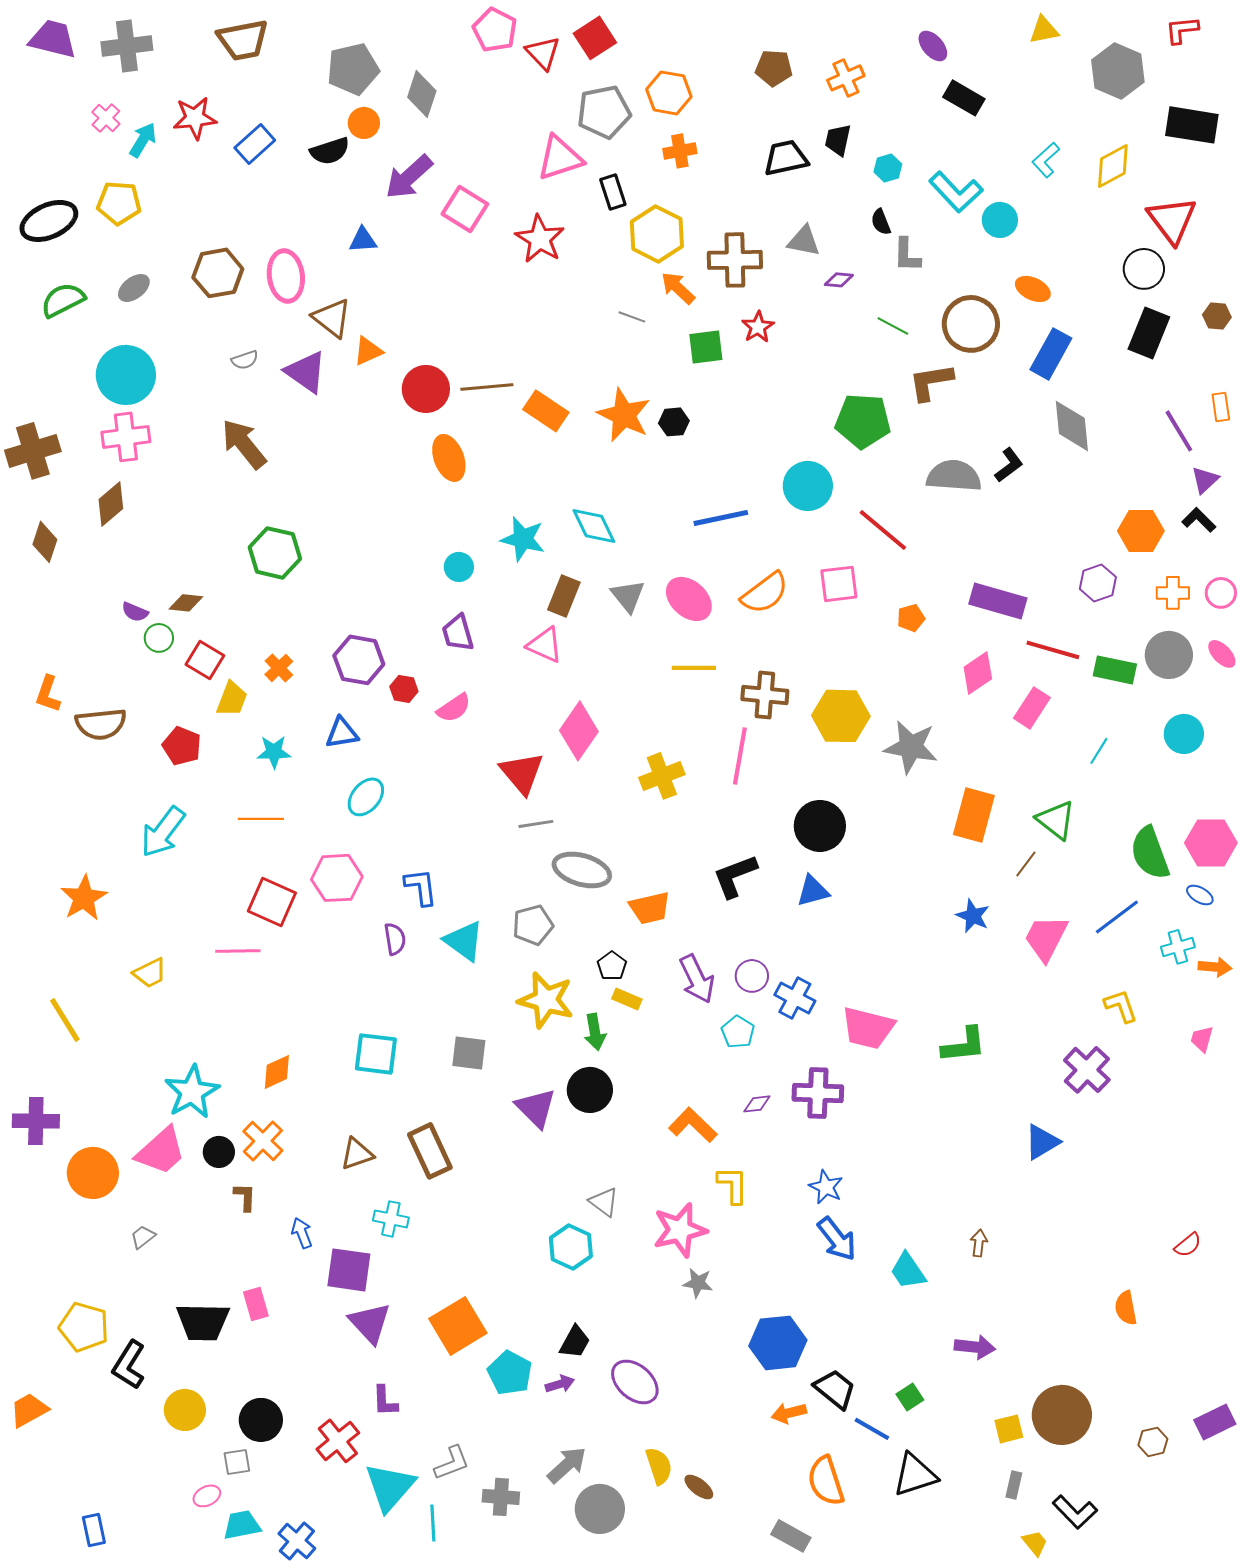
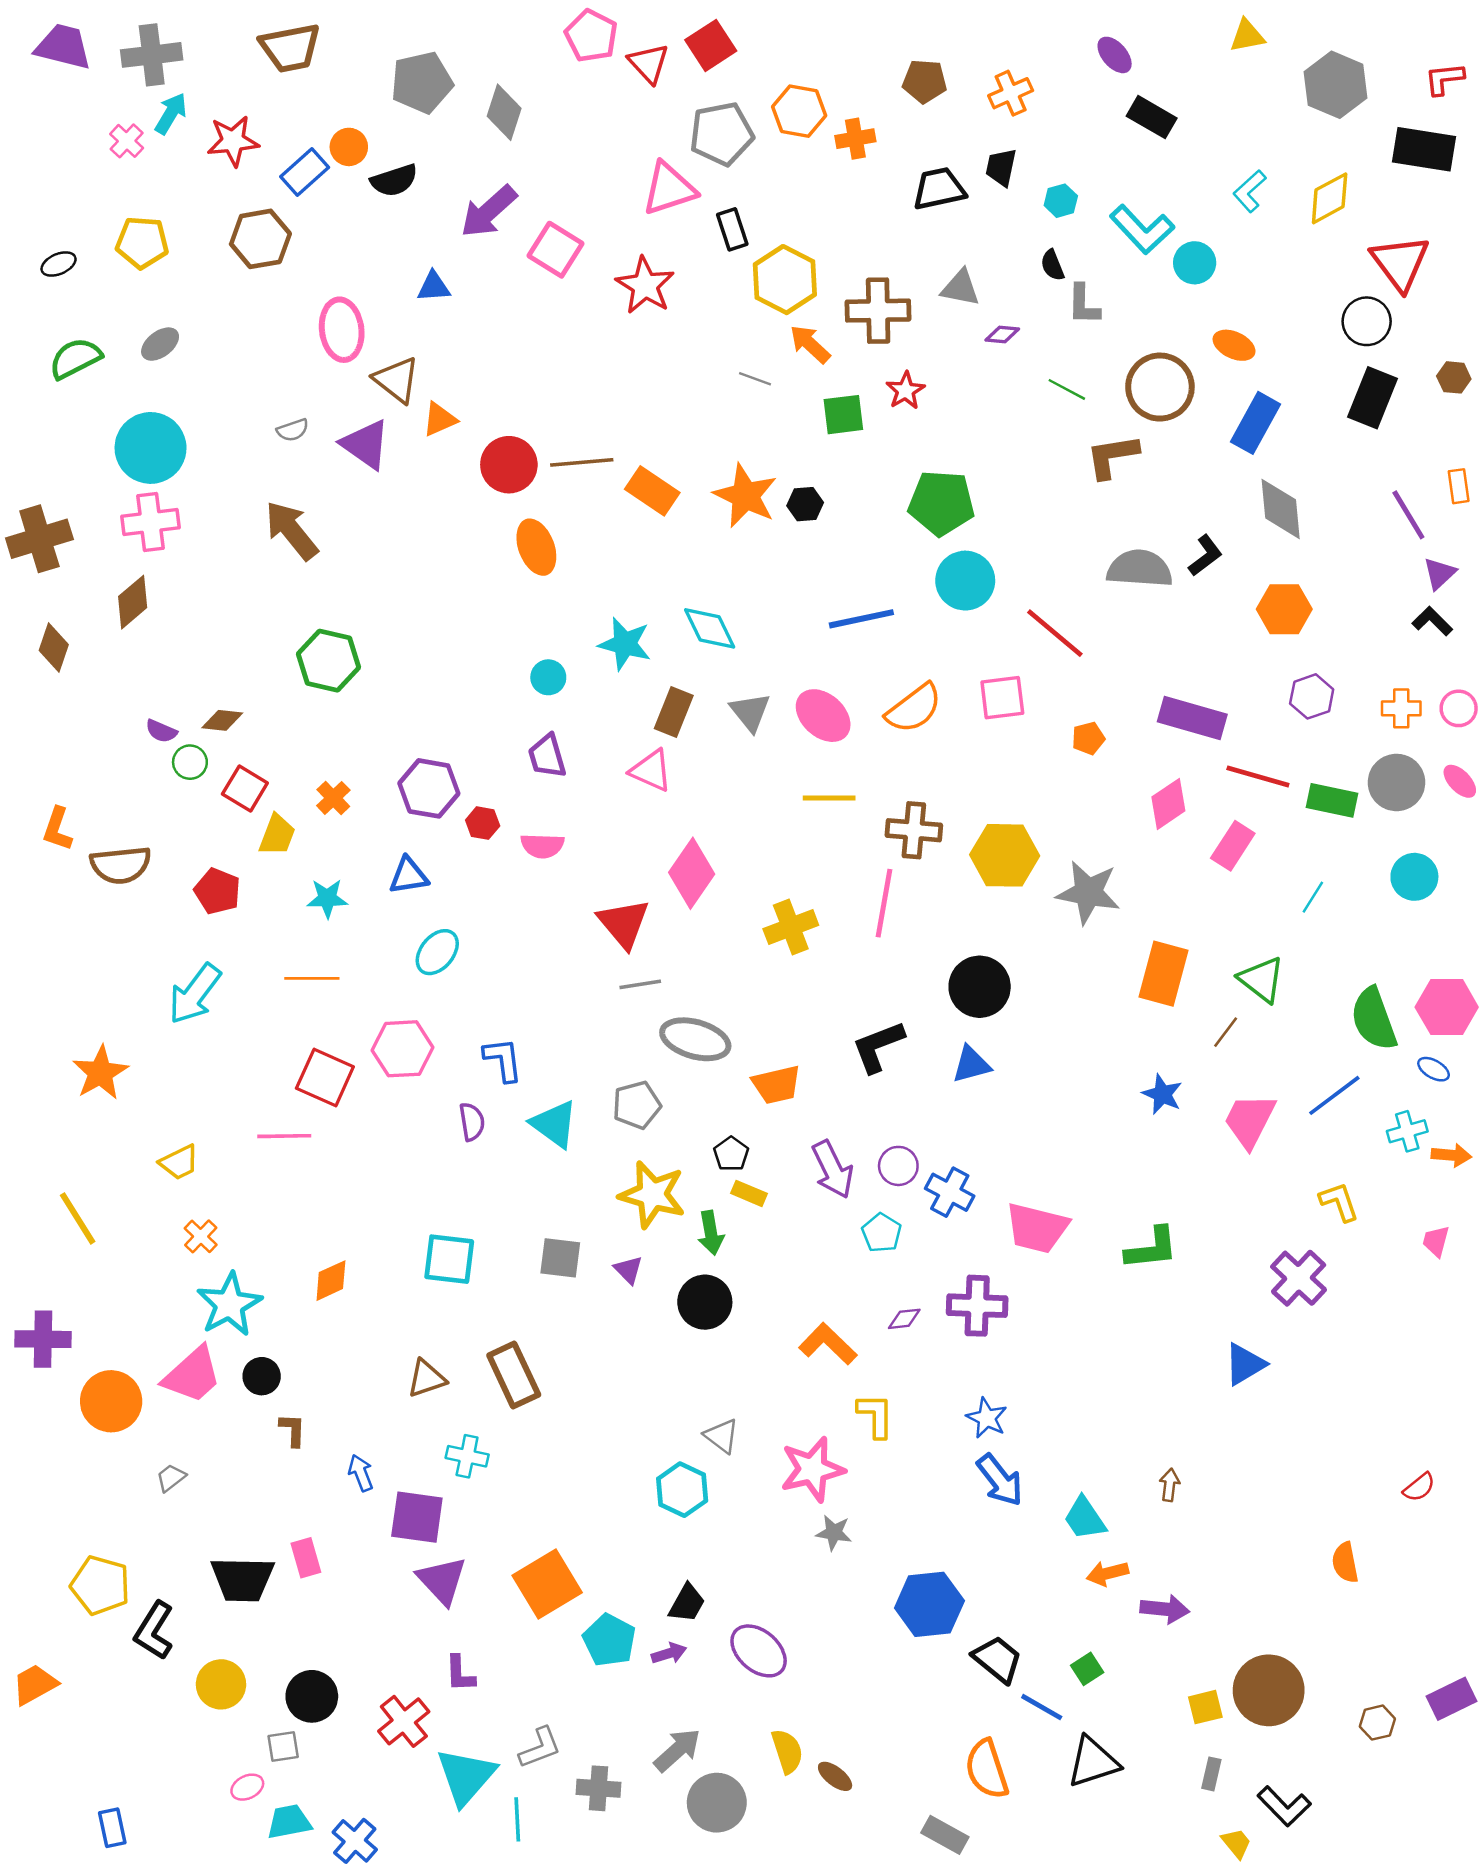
red L-shape: (1182, 30) -> (1444, 79), moved
orange circle: (364, 123) -> (349, 147), moved
cyan arrow: (143, 140) -> (171, 113), moved
orange cross: (680, 151) -> (855, 139), moved
black ellipse: (49, 221) -> (59, 264), size x0.5
brown hexagon: (218, 273) -> (260, 239), moved
green pentagon: (863, 421) -> (941, 503), moved
orange hexagon: (1141, 531) -> (1284, 609), moved
pink semicircle: (454, 708) -> (542, 846), turned 36
purple triangle: (536, 1108) -> (628, 1270), moved, size x0.6
orange cross: (263, 1141) -> (201, 1236), moved, size x0.7
orange arrow: (789, 1413) -> (1107, 1573), moved

